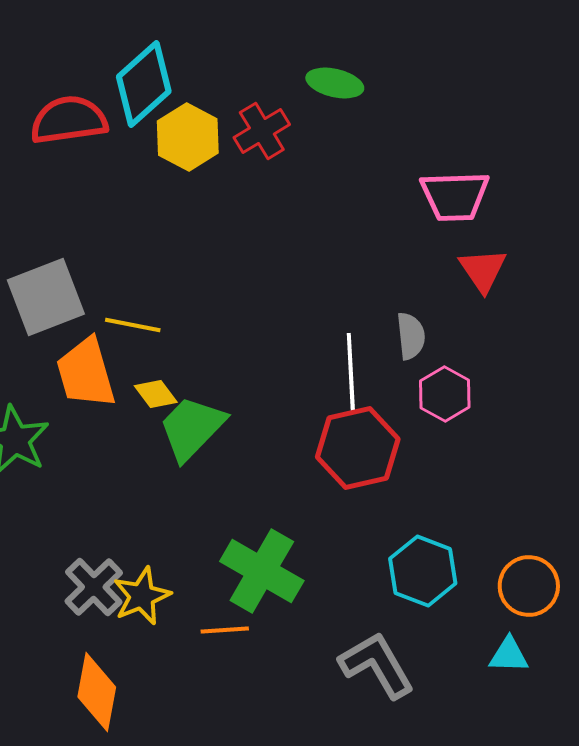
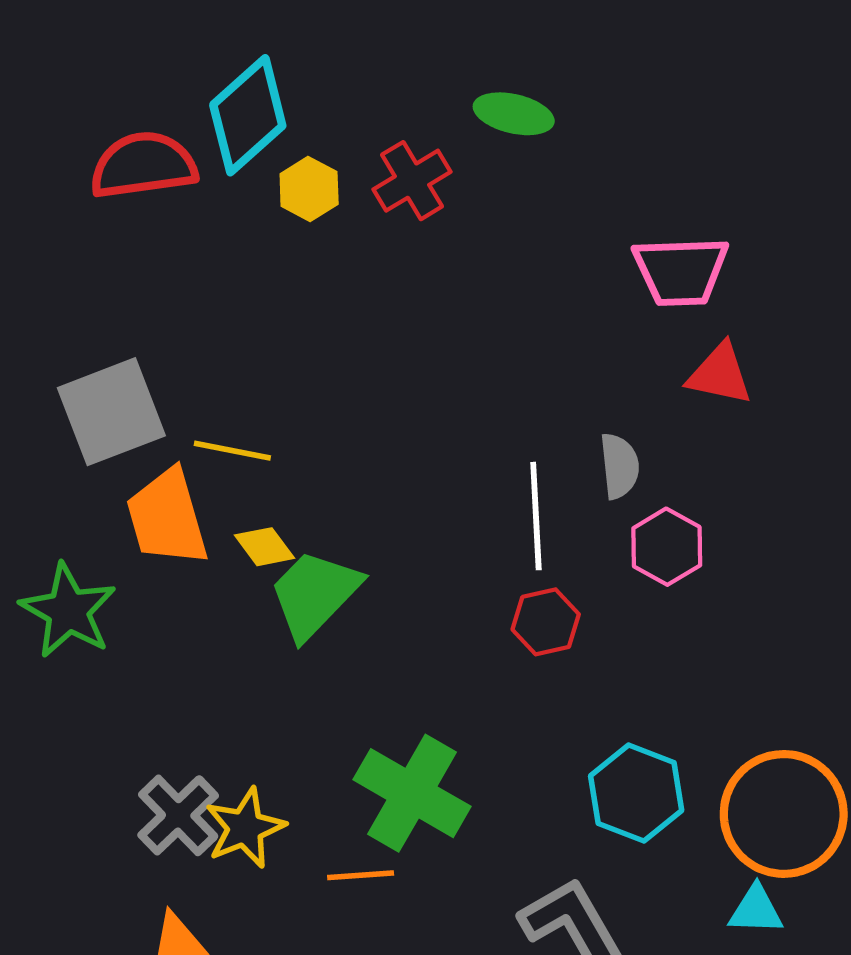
yellow hexagon: (188, 137) -> (309, 189), size x0.7
red triangle: (483, 270) -> (720, 374), turned -44
red hexagon: (358, 448) -> (546, 622), size x0.6
orange circle: (529, 586) -> (784, 814), size x1.5

